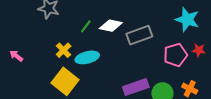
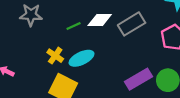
green line: (86, 26) -> (74, 26), turned 40

